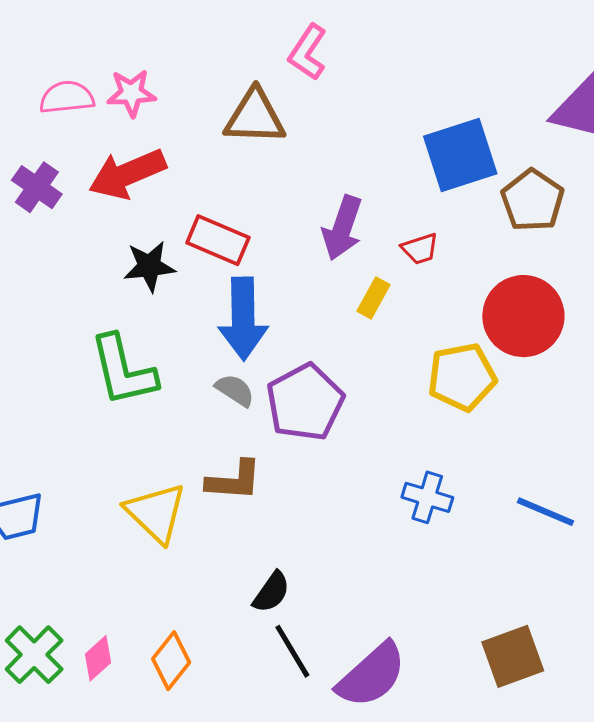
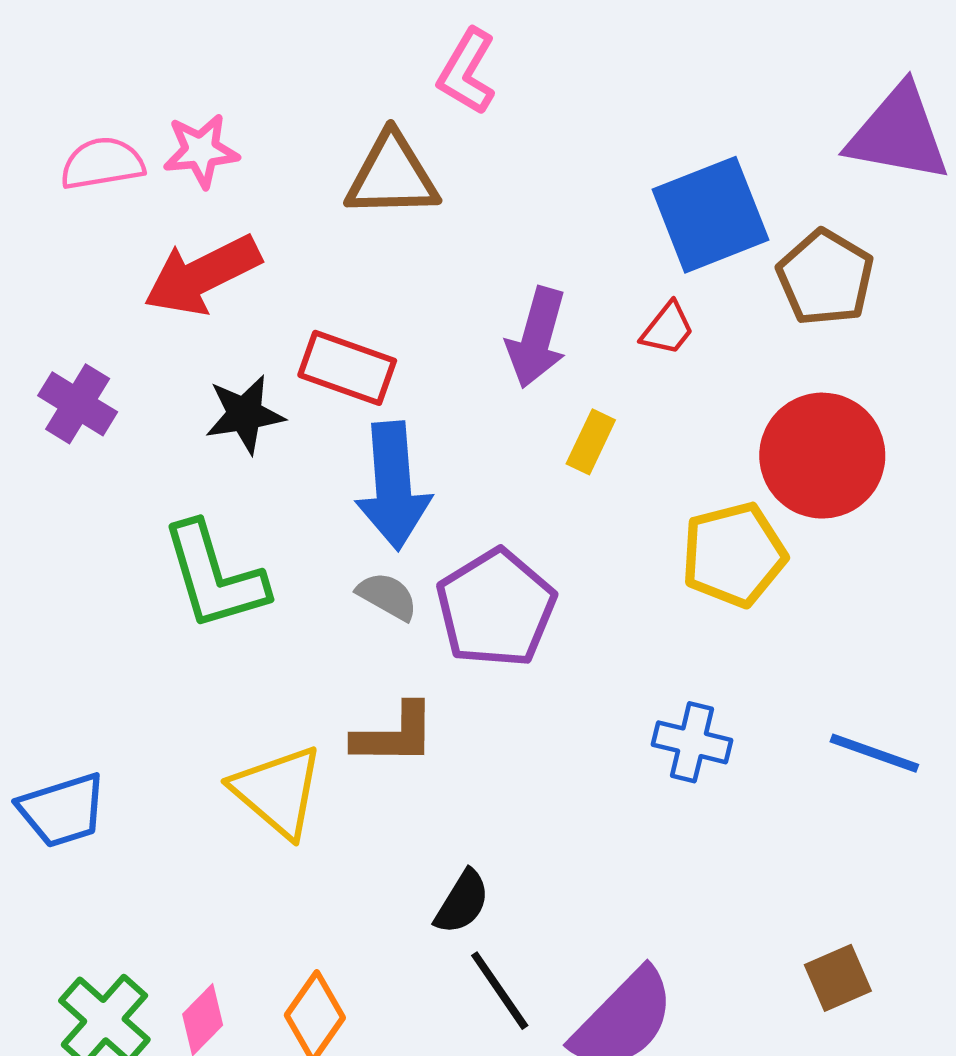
purple cross: (37, 187) -> (78, 404), moved
red trapezoid: (420, 249) -> (667, 329), moved, turned -30
brown square: (513, 656) -> (838, 978), size x0.7

